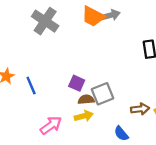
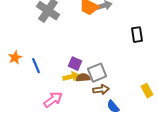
brown arrow: (140, 109) -> (101, 90), moved
yellow arrow: (84, 116) -> (71, 77), moved

